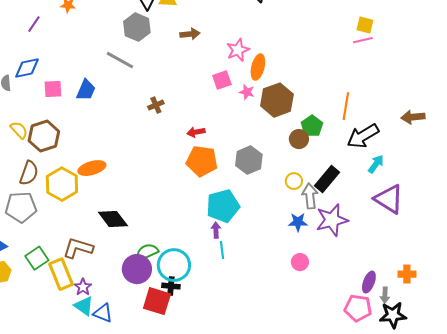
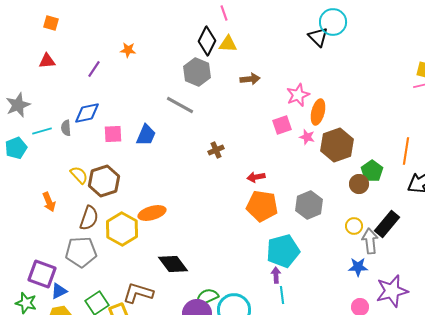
purple star: (332, 220) -> (392, 291), moved

